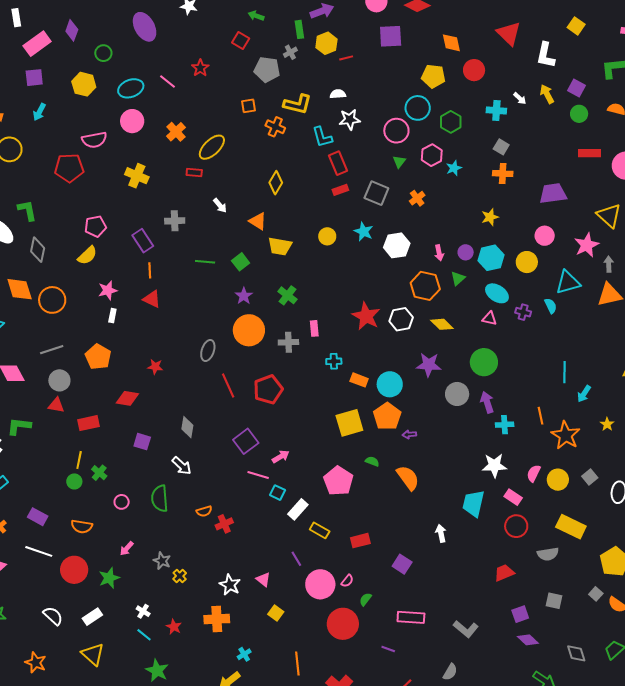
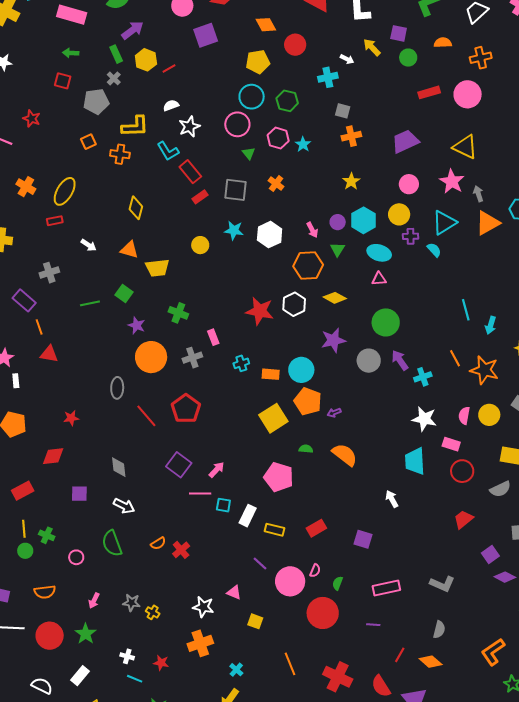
purple cross: (523, 312) -> (411, 236), moved
white star: (494, 465) -> (424, 419), turned 30

